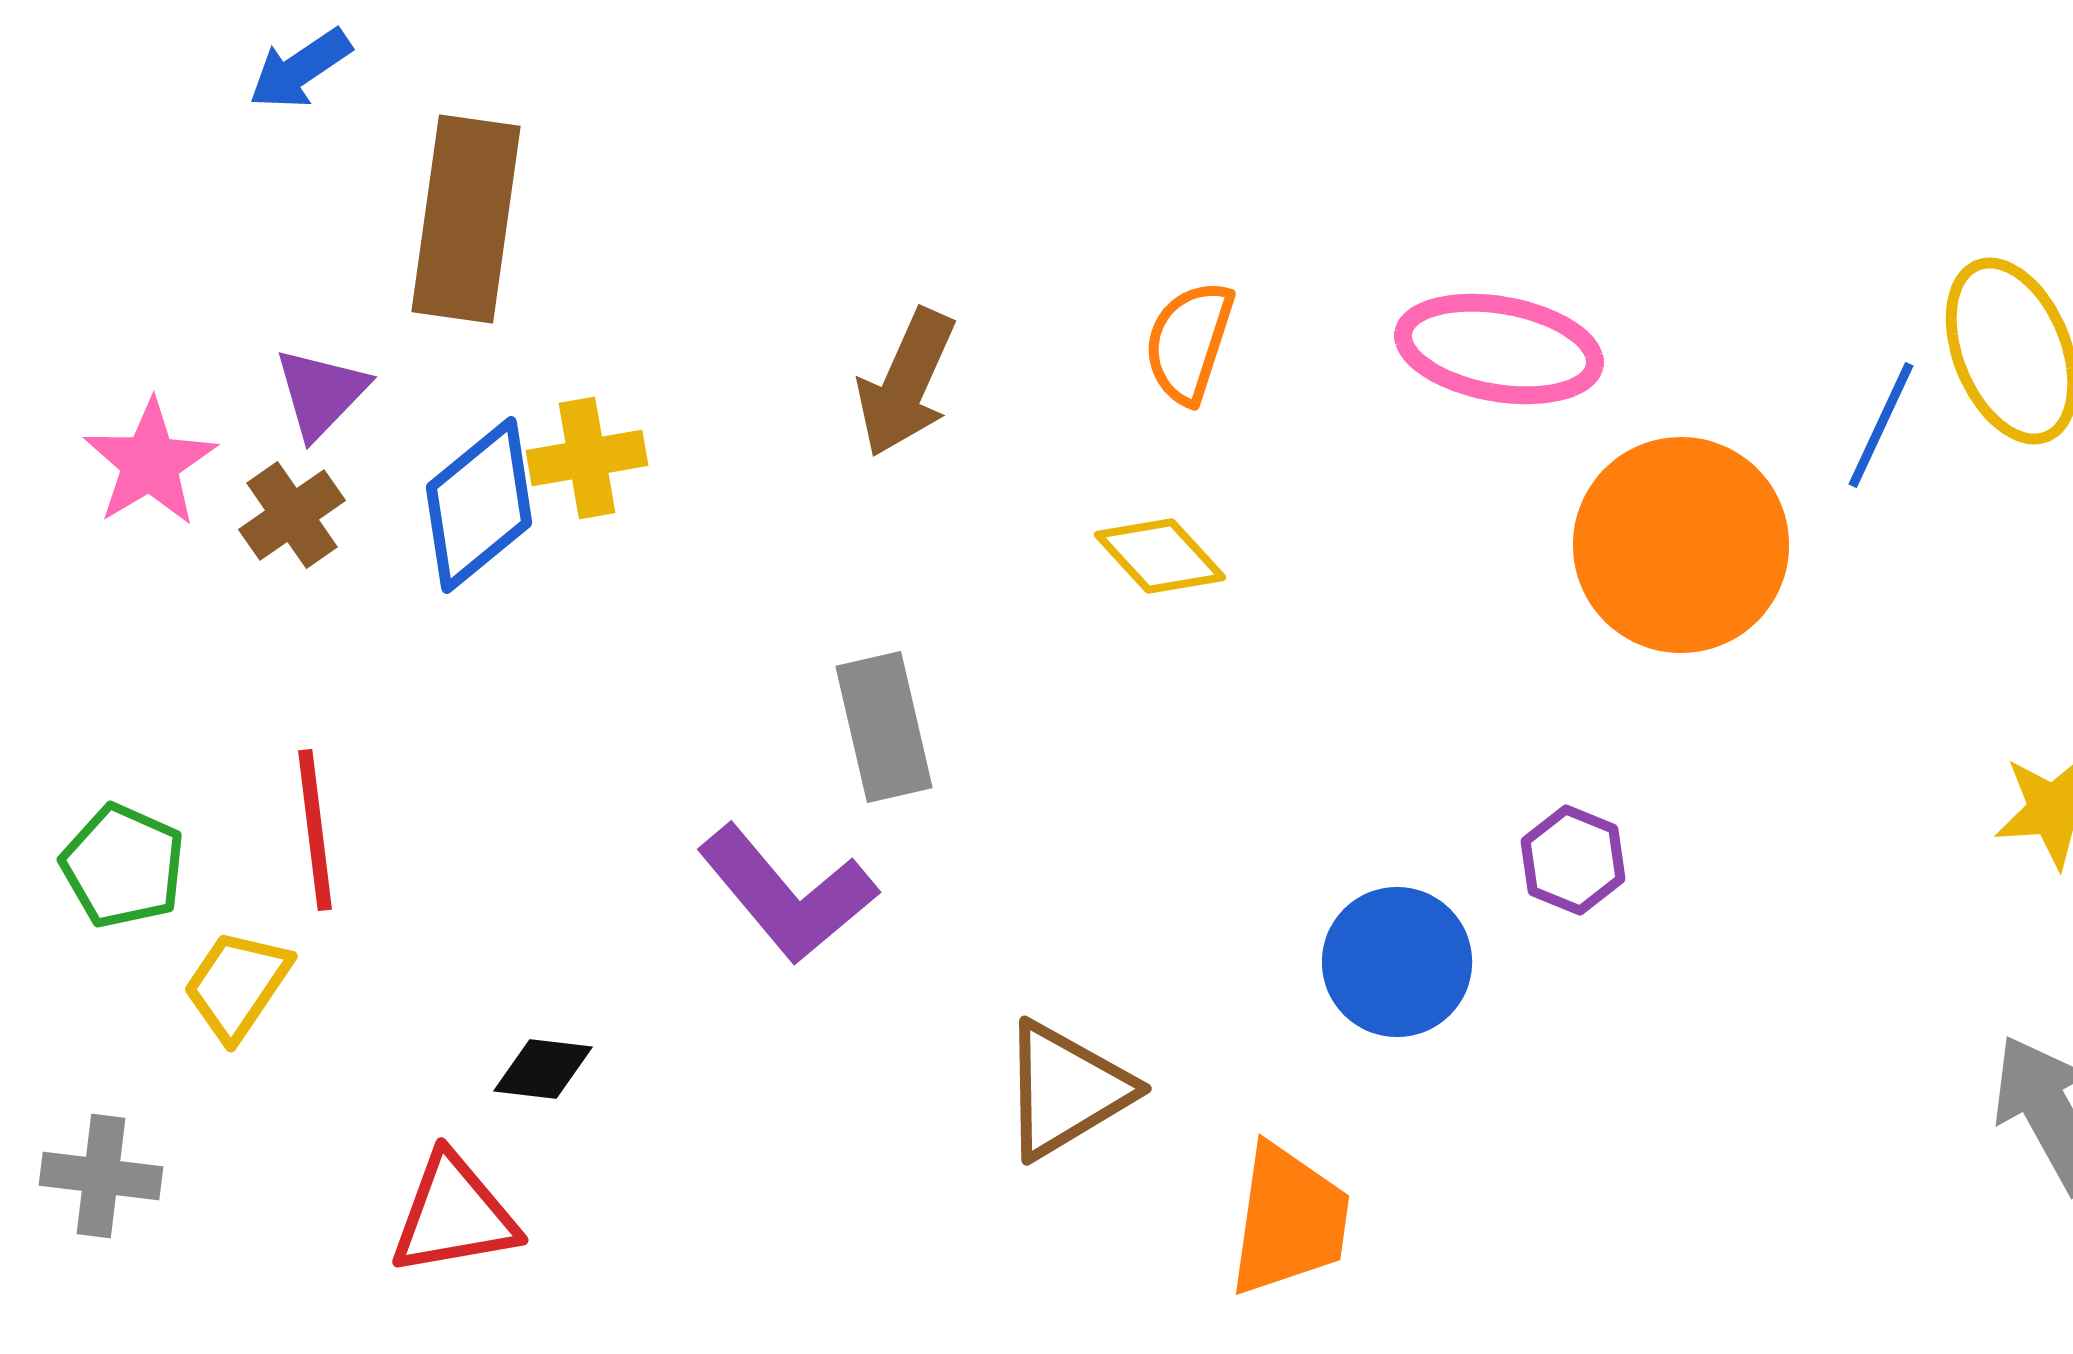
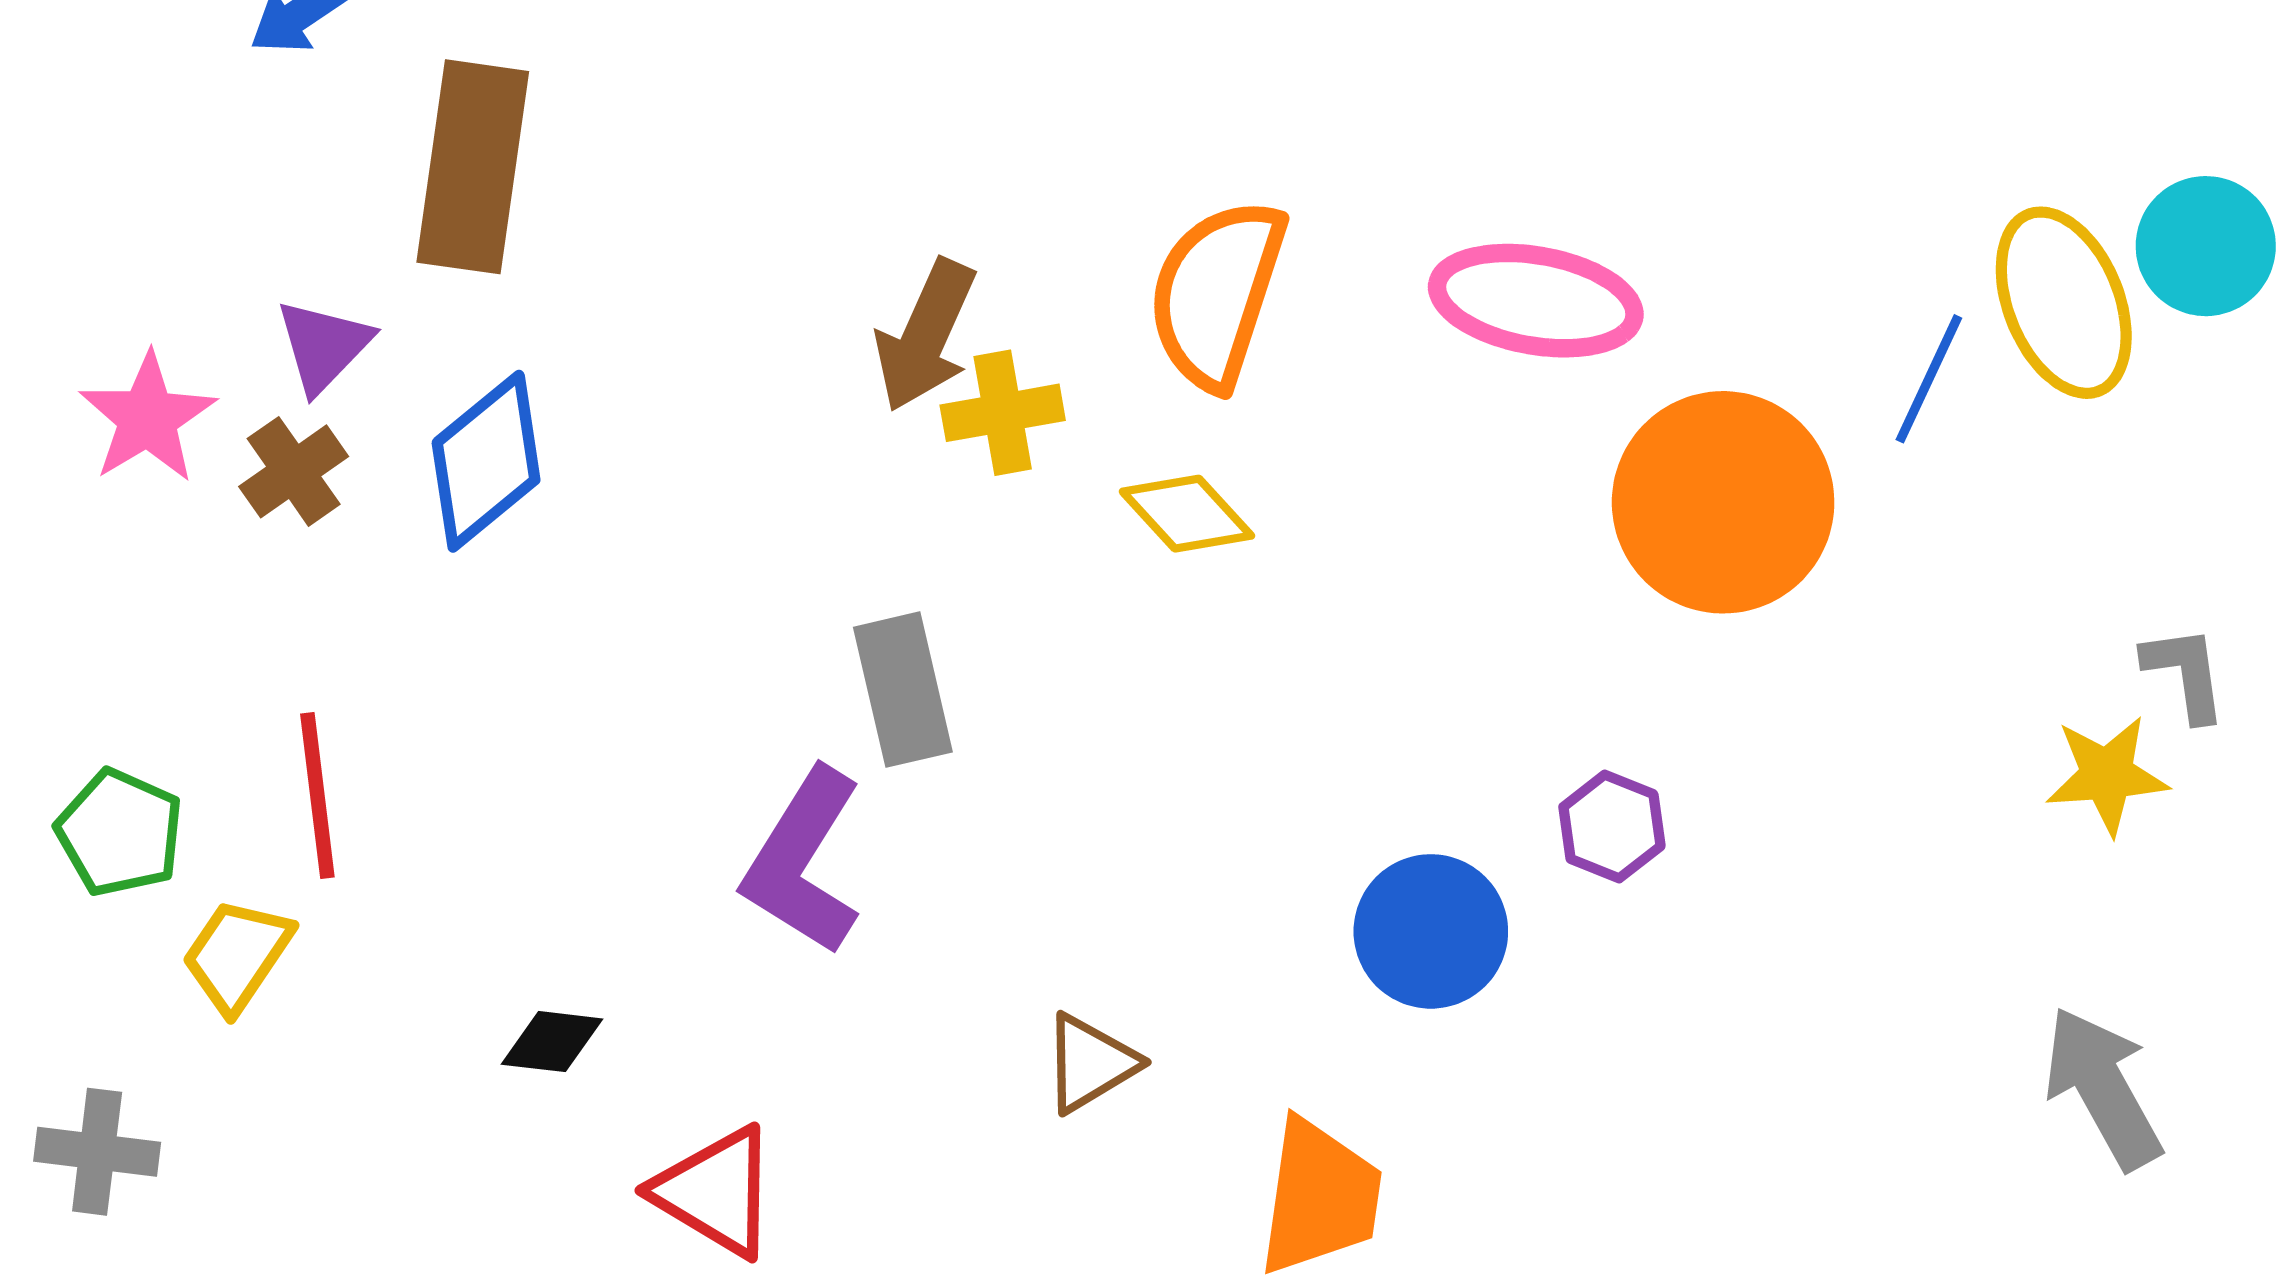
orange semicircle: (1189, 342) -> (1217, 293), size x1.5
yellow cross: (587, 458) -> (1003, 413), moved
purple L-shape: (787, 894) -> (803, 861), turned 72
brown triangle: (1066, 1090) -> (1090, 1063), size x0.7
red triangle: (454, 1215) -> (716, 1192), moved, turned 41

